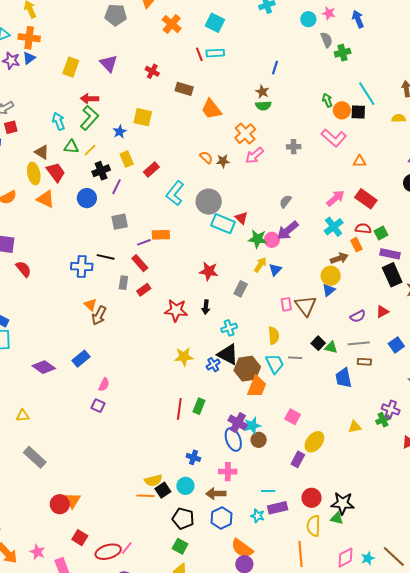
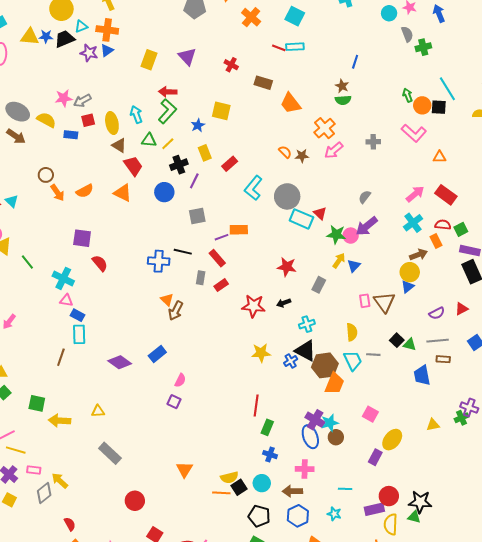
red line: (199, 54) -> (279, 48), turned -48
yellow ellipse: (34, 173) -> (112, 123), moved
black arrow: (206, 307) -> (284, 303), turned 64
green rectangle: (199, 406) -> (267, 427), moved
orange triangle: (72, 500) -> (184, 469), moved
purple rectangle: (278, 508) -> (374, 509), moved

